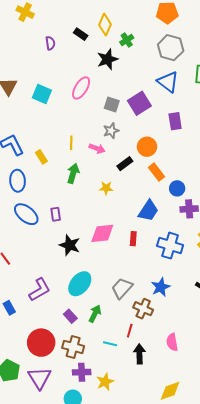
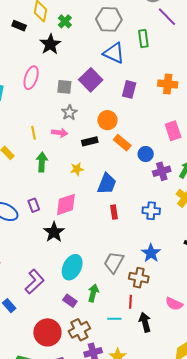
purple rectangle: (175, 121) -> (129, 89), turned 36
black rectangle: (125, 164) -> (90, 141), turned 35
blue trapezoid: (148, 211) -> (107, 184), moved
pink diamond: (102, 233) -> (66, 205), moved
black star: (70, 245) -> (54, 232), turned 30
blue cross: (170, 246) -> (151, 211), size x0.7
pink semicircle: (172, 342) -> (174, 304), turned -42
brown cross: (73, 347) -> (79, 330), turned -30

